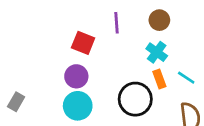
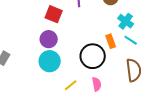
cyan cross: (157, 52) -> (126, 21), moved

